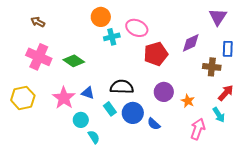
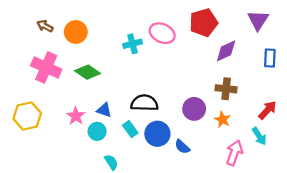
orange circle: (101, 17) -> (76, 32), moved
red pentagon: (156, 54) -> (204, 22), moved
brown cross: (212, 67) -> (226, 89), moved
pink star: (64, 98) -> (76, 116), size x0.7
cyan circle: (81, 120) -> (97, 131), moved

